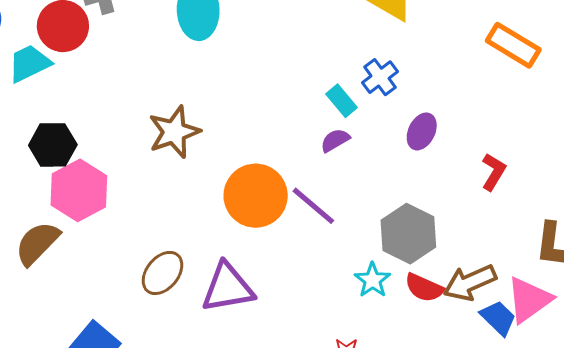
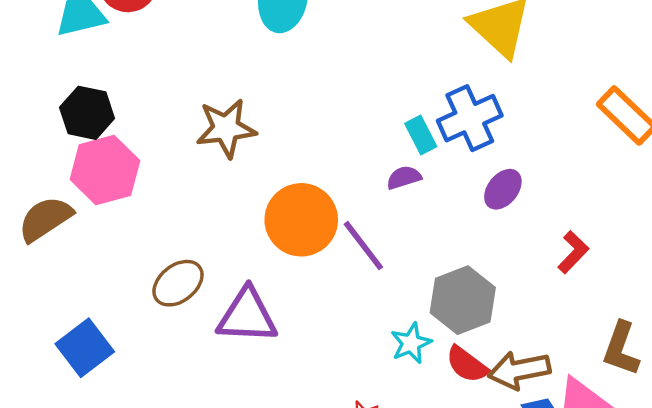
blue cross: (380, 77) -> (470, 118), size x1.5

